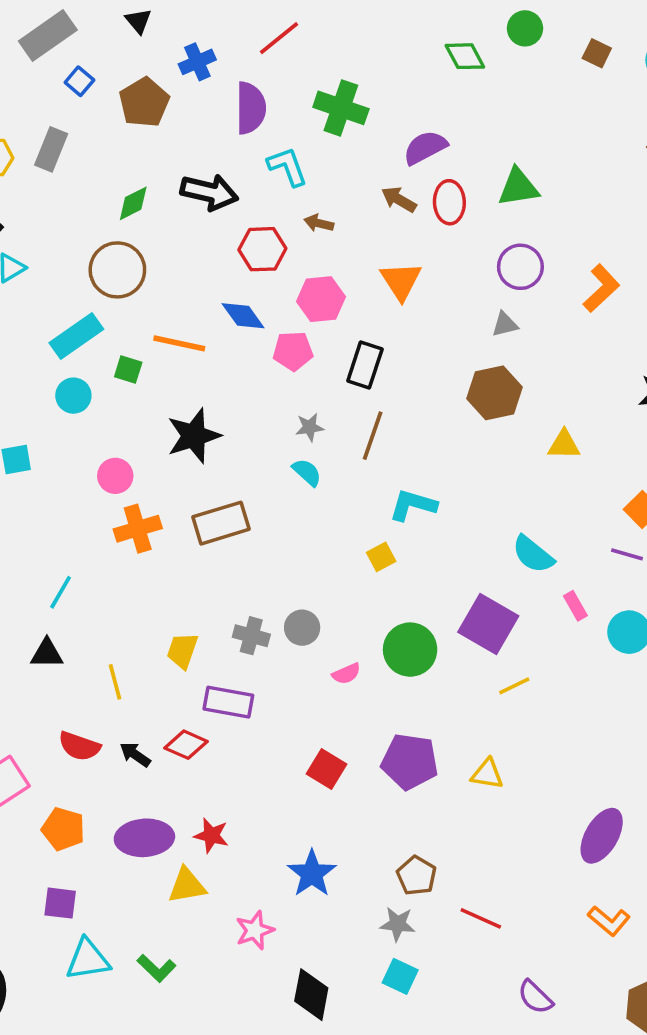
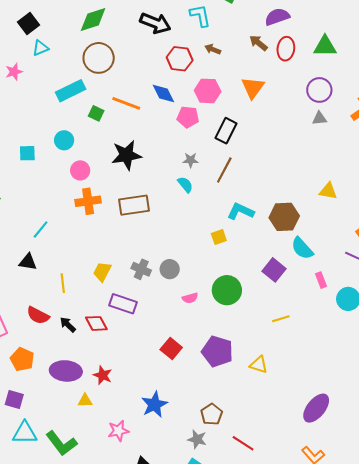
green diamond: (133, 203) -> (93, 19), moved, size x1.4
gray triangle: (505, 324) -> (320, 118), moved
brown hexagon: (494, 393) -> (284, 217), moved
cyan circle: (73, 396) -> (64, 140), moved
purple square: (488, 624) -> (274, 270), moved, size x0.7
red diamond: (186, 745) -> (96, 323), turned 30
yellow triangle: (187, 886) -> (85, 401), size x0.7
green L-shape: (156, 968) -> (61, 443), size x1.5

